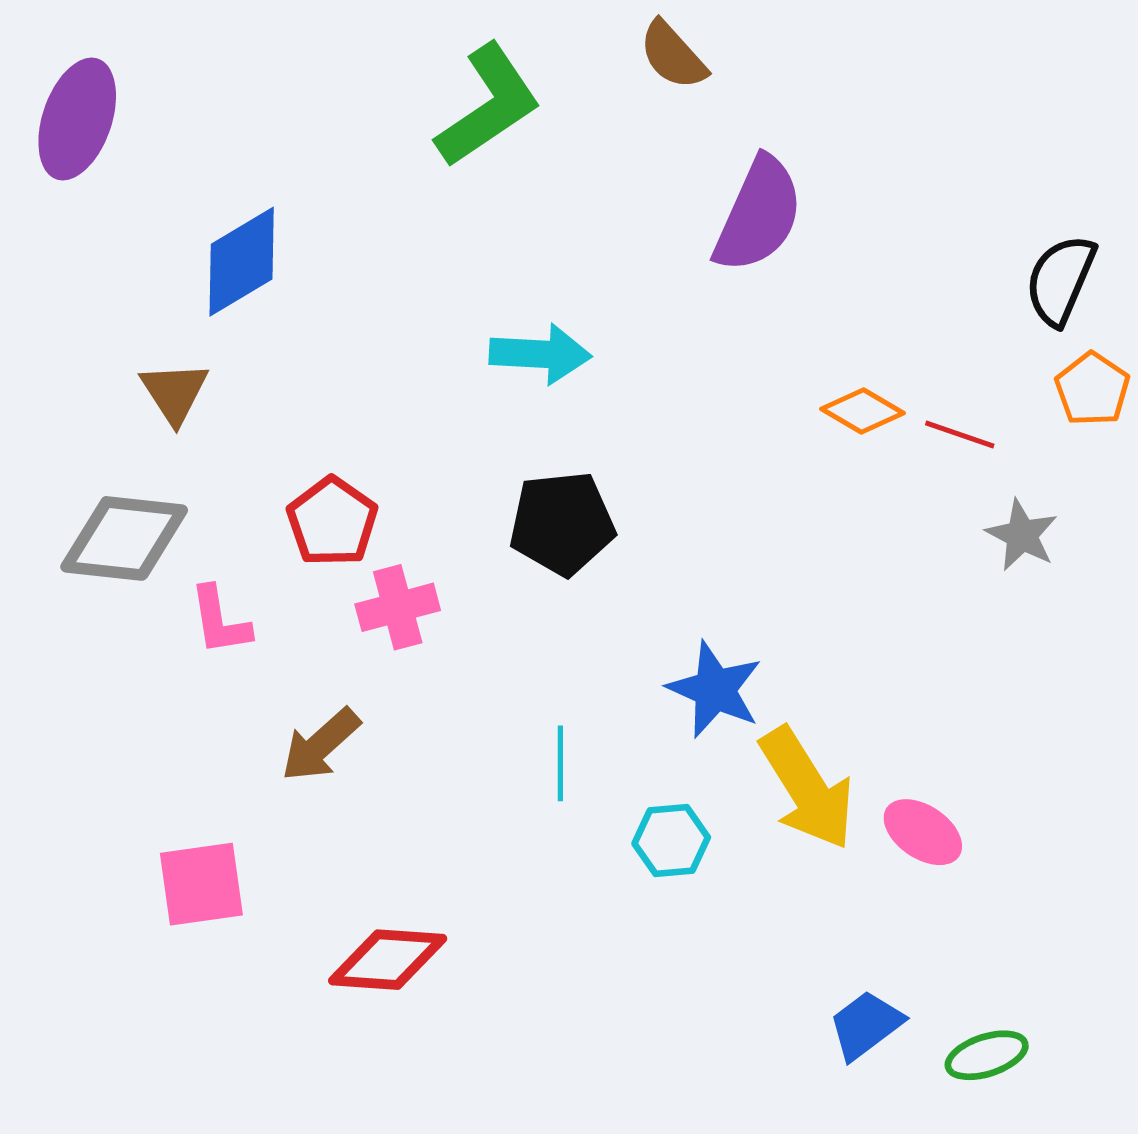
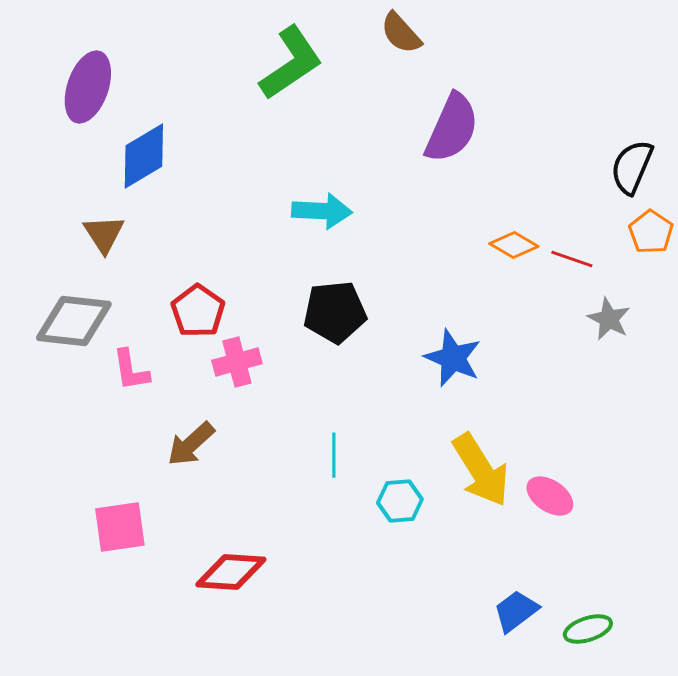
purple ellipse: (77, 119) -> (88, 87), moved
blue star: (715, 689) -> (453, 358), moved

